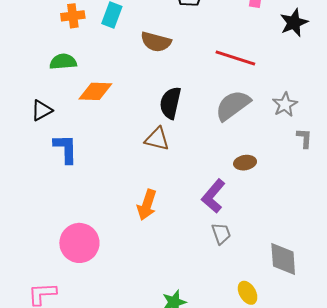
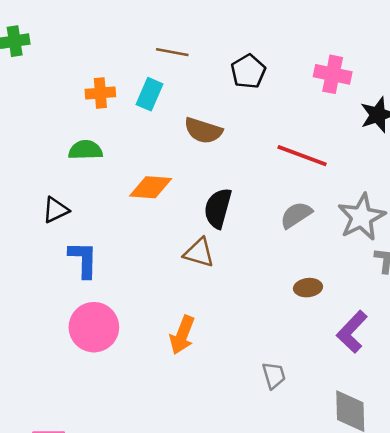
orange diamond: (95, 91) -> (151, 187), moved
gray semicircle: (233, 105) -> (296, 215), size x0.7
gray star: (285, 105) -> (362, 217), size x1.5
purple L-shape: (213, 196) -> (352, 332), moved
pink circle: (79, 243) -> (94, 327), moved

